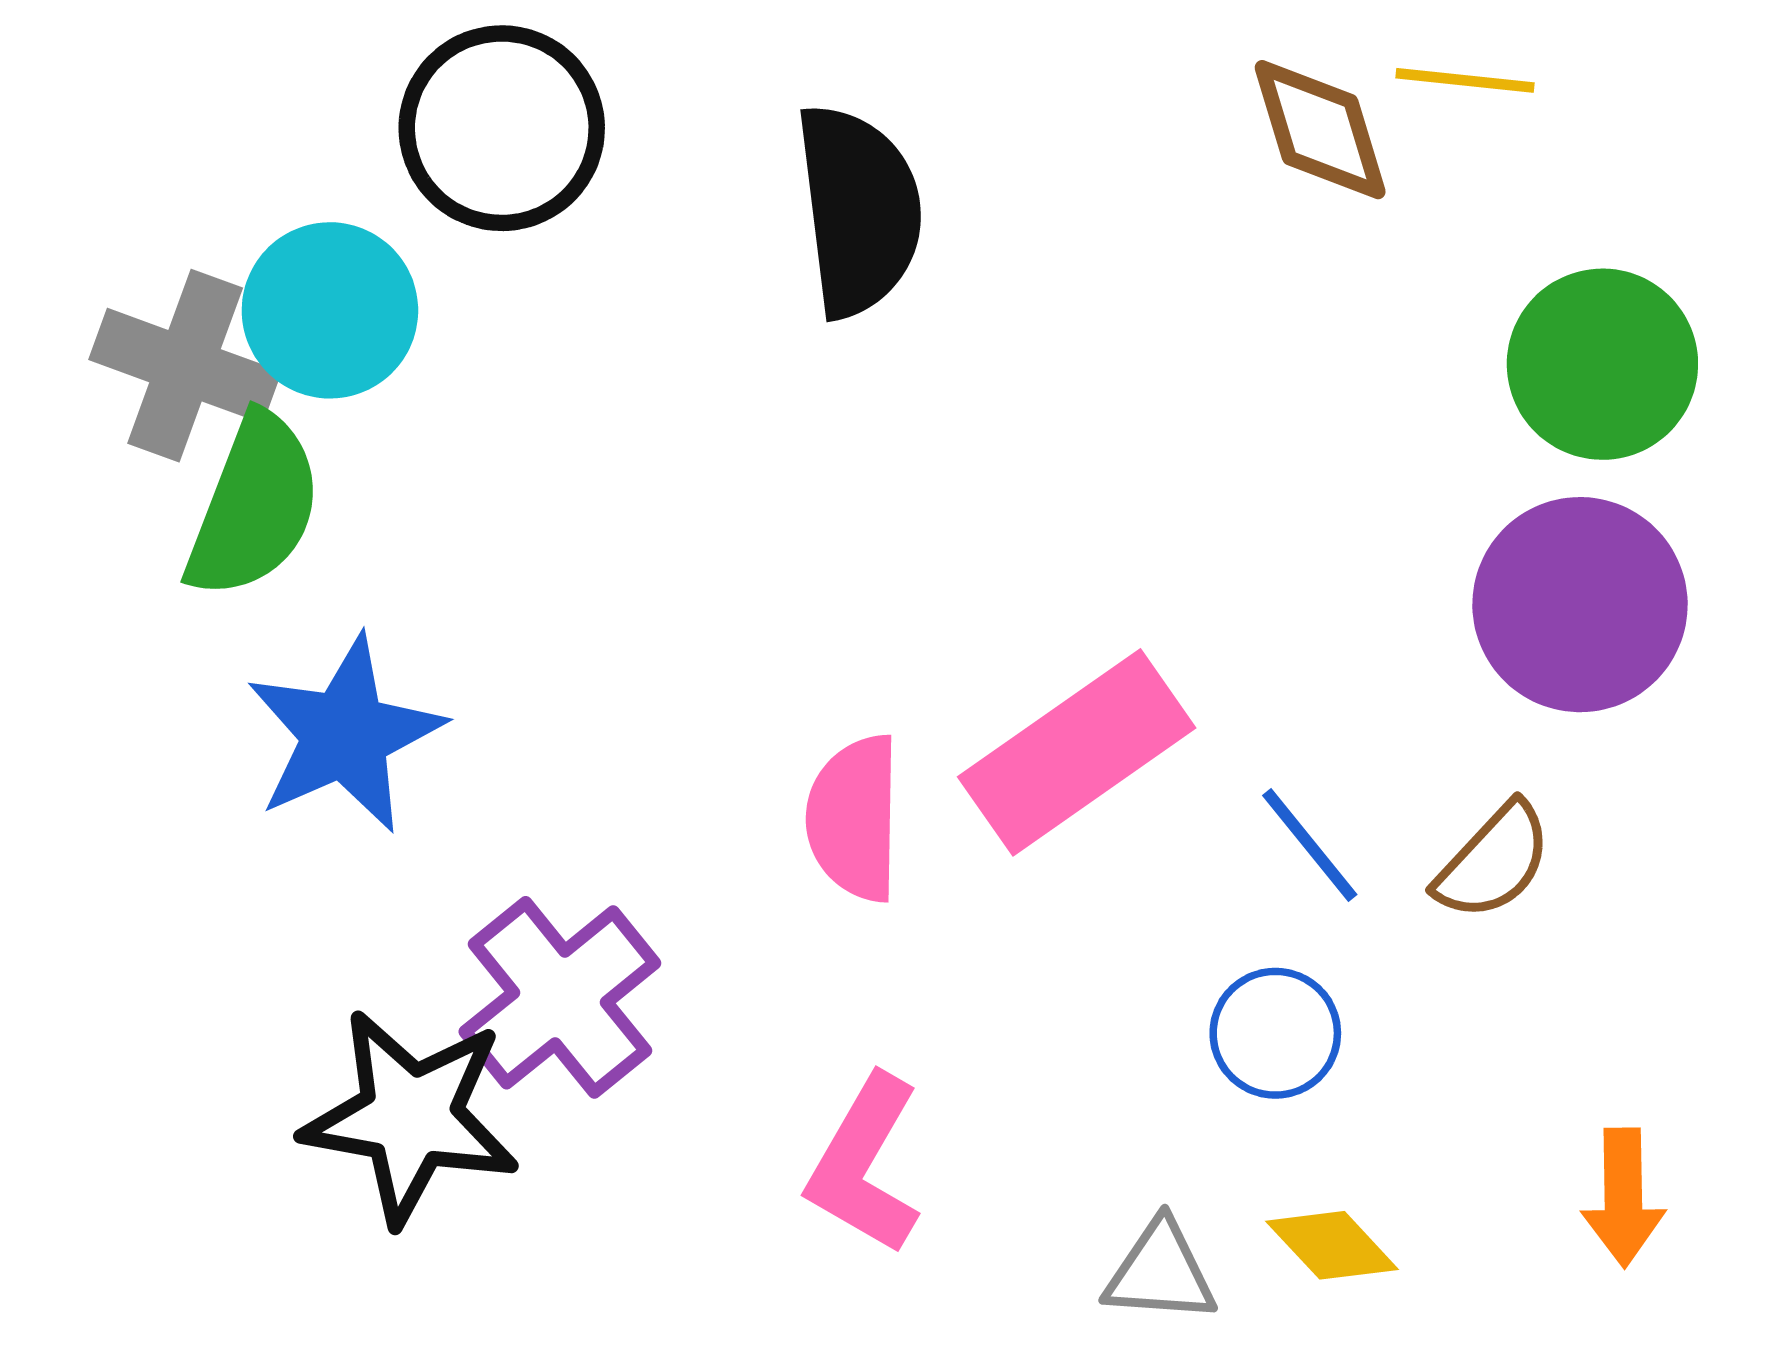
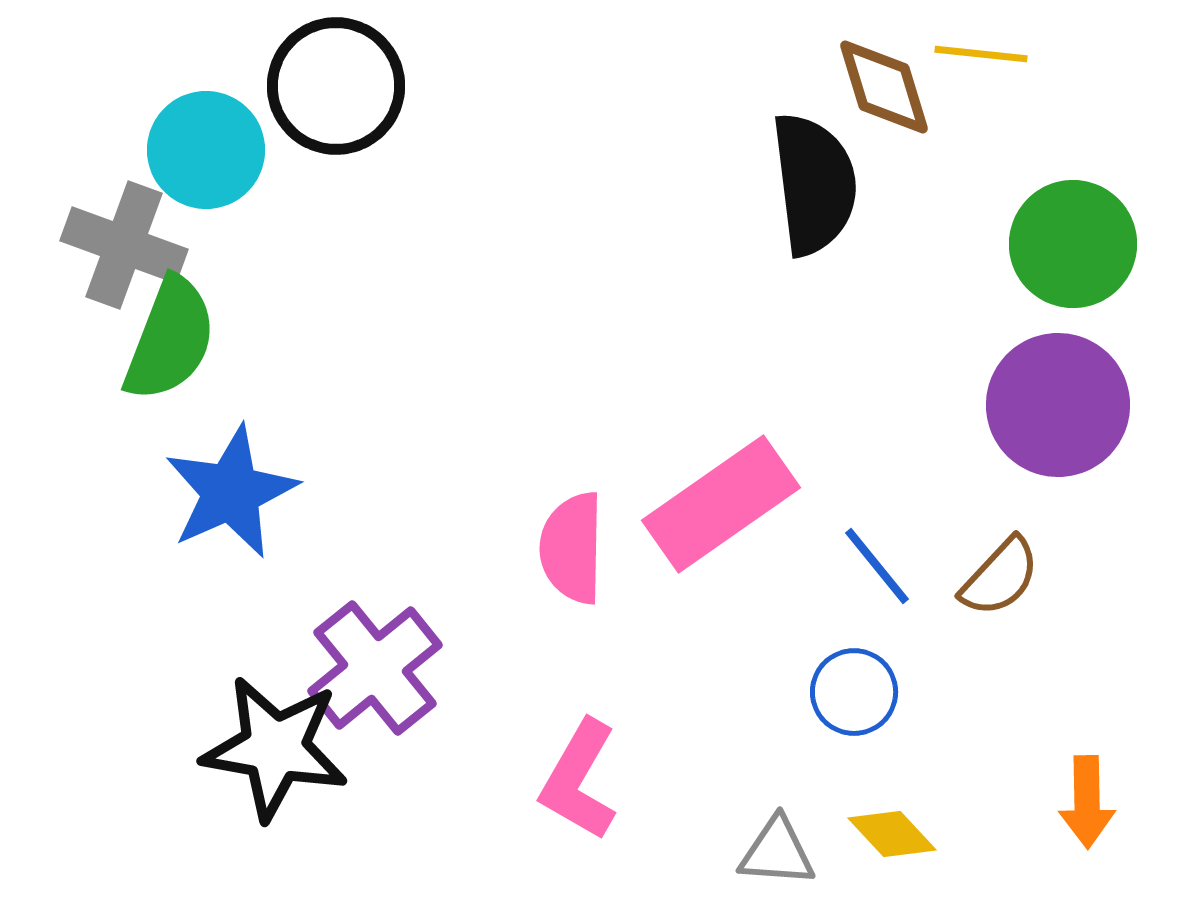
black semicircle: (859, 210) -> (814, 184), moved
cyan circle: (330, 310) -> (206, 150), moved

